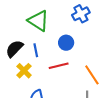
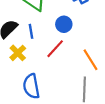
red line: (59, 66) -> (55, 49), turned -36

